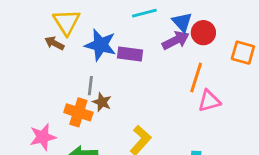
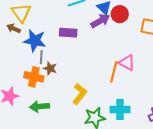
blue star: (100, 45) -> (35, 41), moved
orange line: (196, 77) -> (114, 72), moved
pink triangle: (209, 101) -> (127, 63), turned 48

